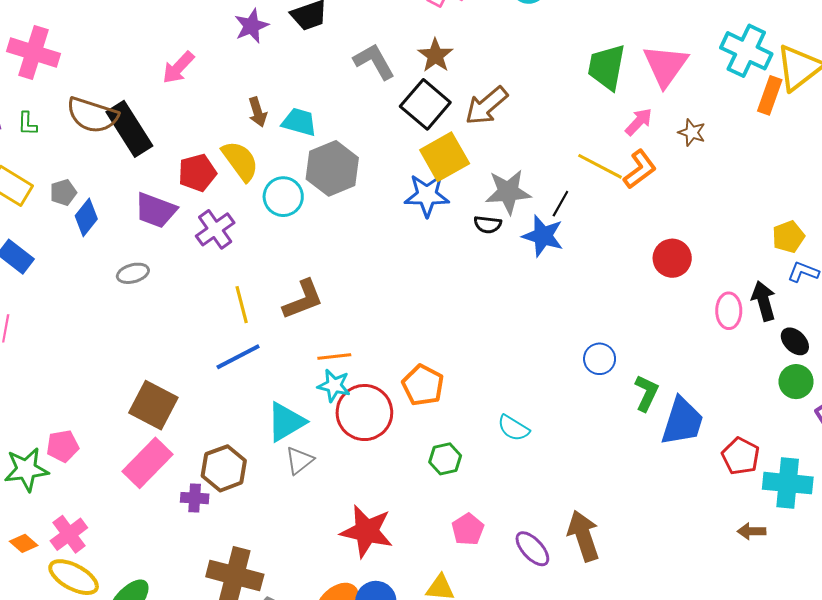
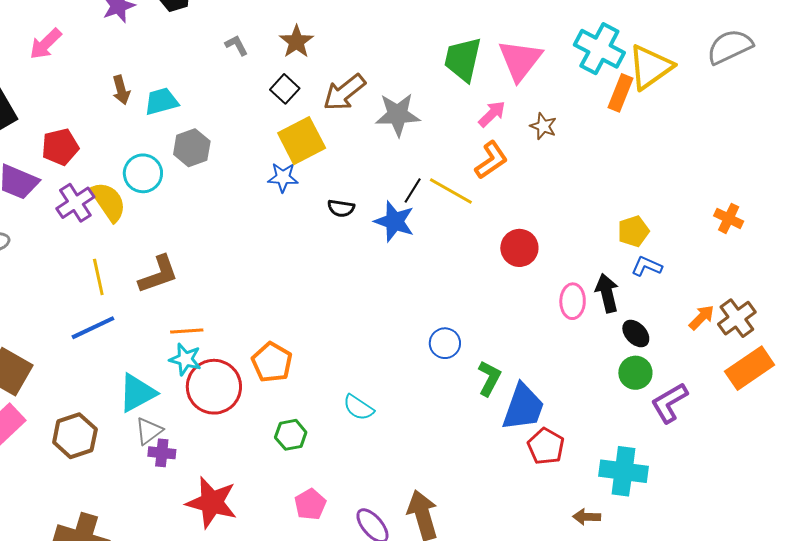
gray L-shape: (374, 61) -> (237, 45), size x0.6
black square: (425, 104) -> (285, 89), size x0.6
cyan trapezoid: (299, 122) -> (161, 101), turned -33
yellow semicircle: (240, 161) -> (108, 202), moved
yellow line: (600, 166) -> (451, 191), moved
gray hexagon: (332, 168) -> (192, 148), size x0.7
gray star: (508, 192) -> (398, 115), moved
blue star: (427, 195) -> (283, 177), size x0.7
red pentagon: (741, 456) -> (546, 446), moved
purple cross: (195, 498) -> (162, 453), moved

